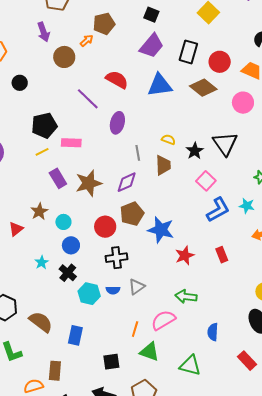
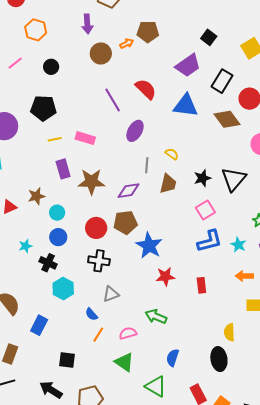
black square: (151, 15) -> (209, 37), moved
black pentagon: (44, 125) -> (43, 108), moved
yellow semicircle: (168, 140) -> (172, 154), moved
black cross: (68, 273) -> (48, 263), turned -30
blue semicircle: (113, 290) -> (91, 314), moved, turned 32
pink semicircle: (163, 320) -> (128, 333), size x0.7
green triangle: (150, 352) -> (124, 362), moved
green triangle: (190, 366) -> (156, 386), moved

